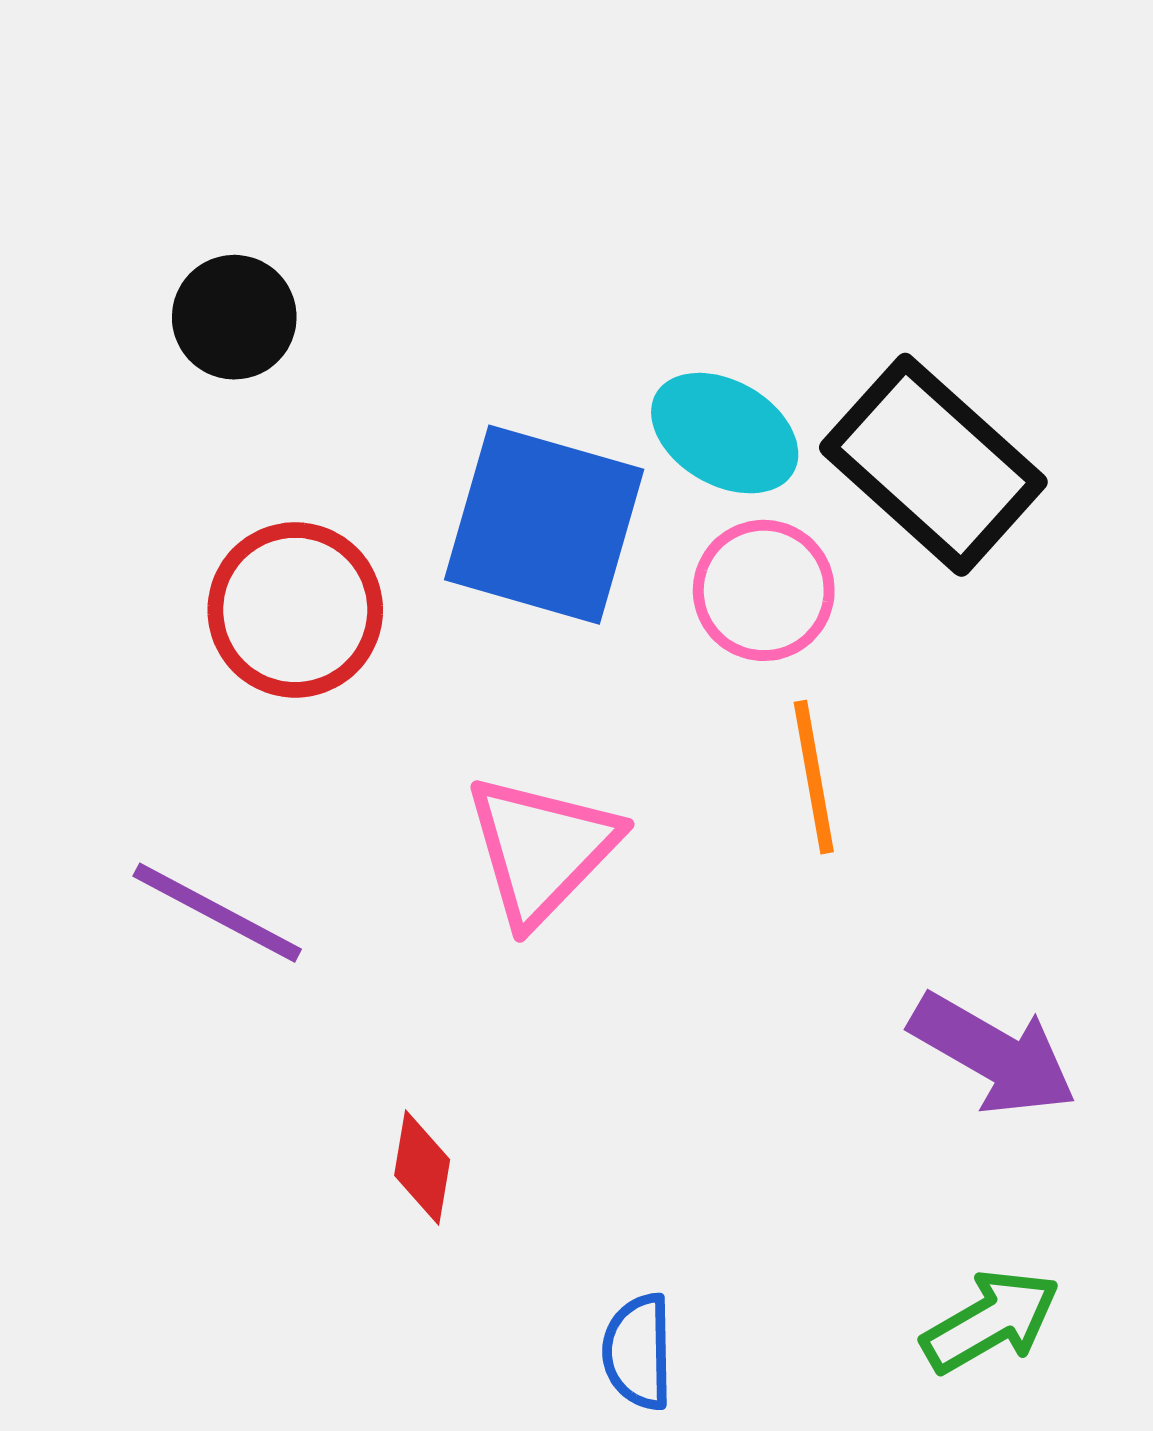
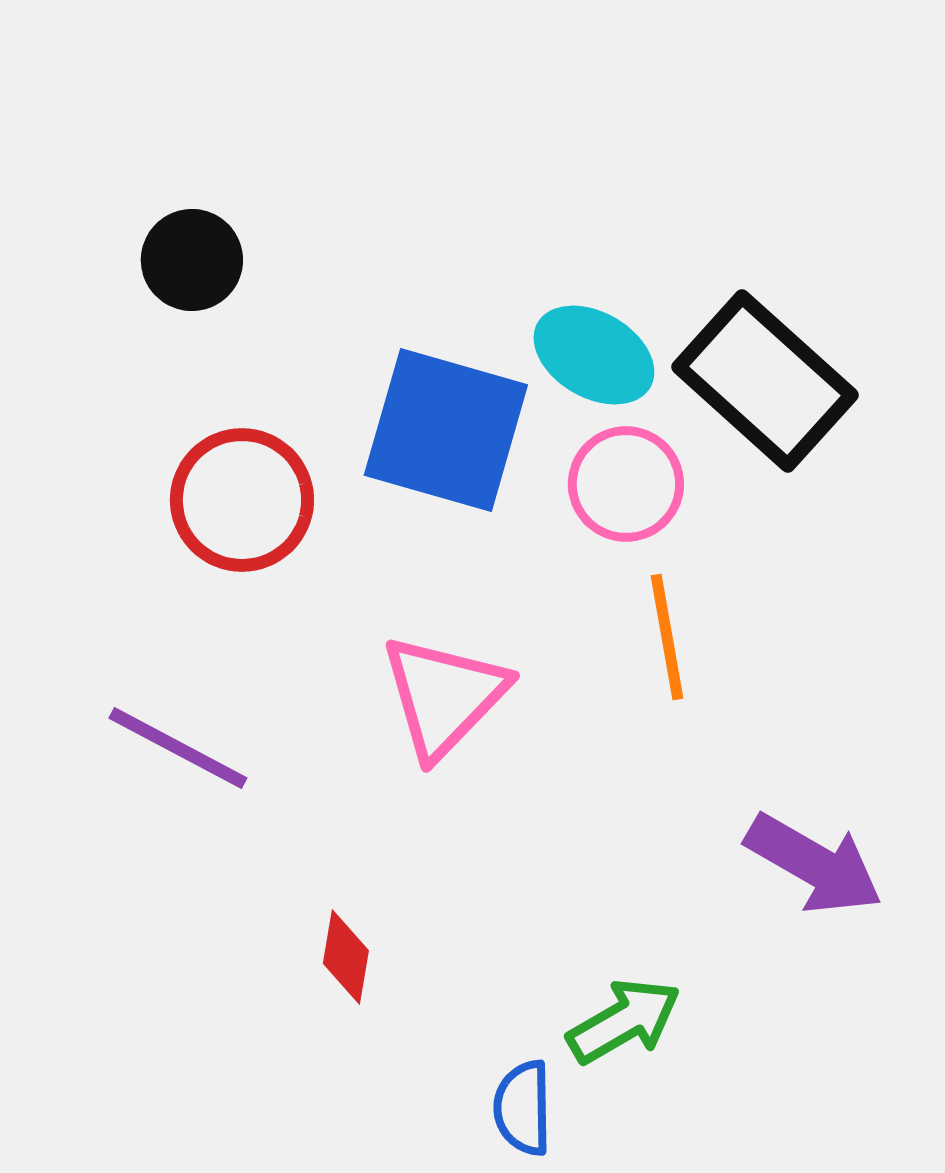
green arrow: (991, 1321) -> (624, 1021), moved

